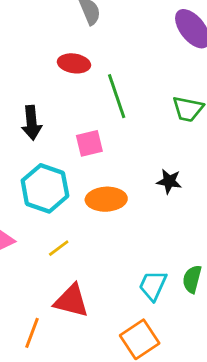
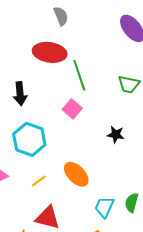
red ellipse: (74, 63) -> (50, 52), size x1.5
pink square: (89, 143) -> (72, 109), moved, turned -36
orange ellipse: (106, 199) -> (76, 174), moved, turned 48

